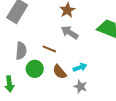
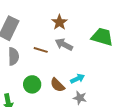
brown line: (49, 49) -> (41, 50), moved
gray semicircle: (21, 51) -> (13, 56), moved

